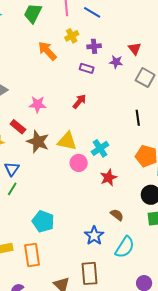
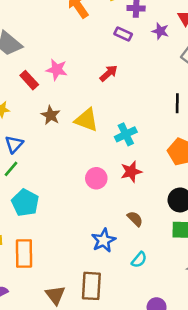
red rectangle: (18, 127) -> (29, 80), moved
brown star: (38, 142) -> (51, 115), size x0.7
pink circle: (79, 163) -> (96, 178), moved
cyan pentagon: (43, 221) -> (25, 203), moved
cyan semicircle: (125, 247) -> (139, 260), size x0.6

